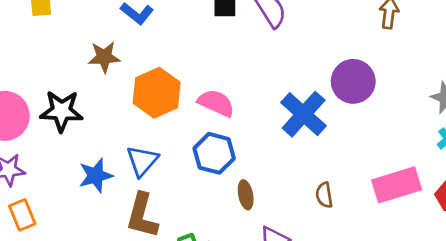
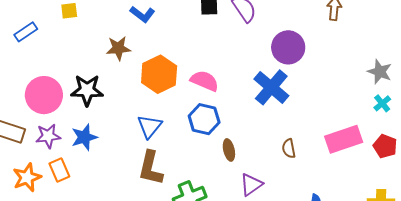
purple circle: (353, 81) -> (288, 47), moved
blue star: (96, 176) -> (84, 137), moved

